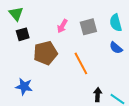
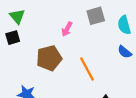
gray square: (88, 27) -> (96, 16), moved
black square: (23, 34) -> (13, 38), moved

